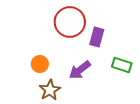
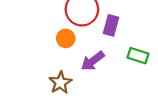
orange circle: (40, 64) -> (66, 38), moved

